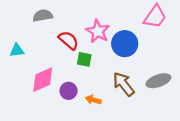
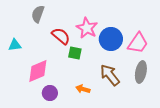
gray semicircle: (43, 16) -> (38, 14), turned -60
pink trapezoid: (155, 17) -> (138, 43), moved
gray ellipse: (158, 81) -> (141, 72), turned -60
purple circle: (69, 91) -> (50, 93), moved

